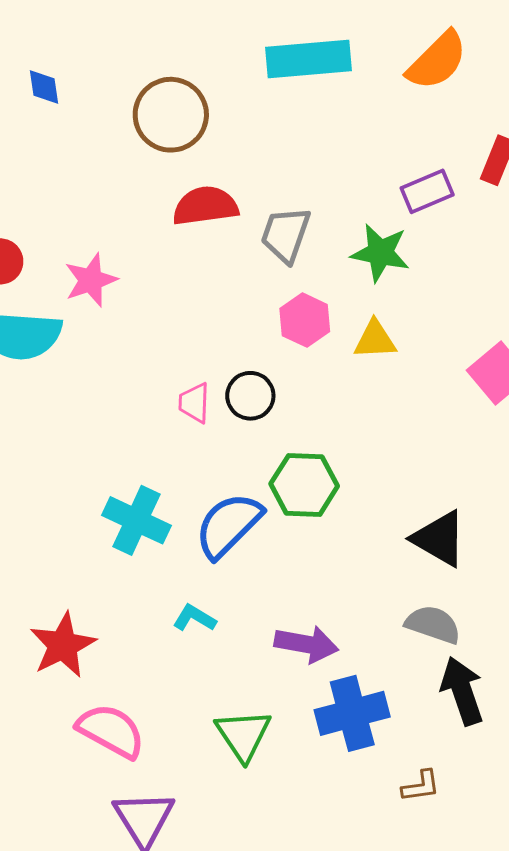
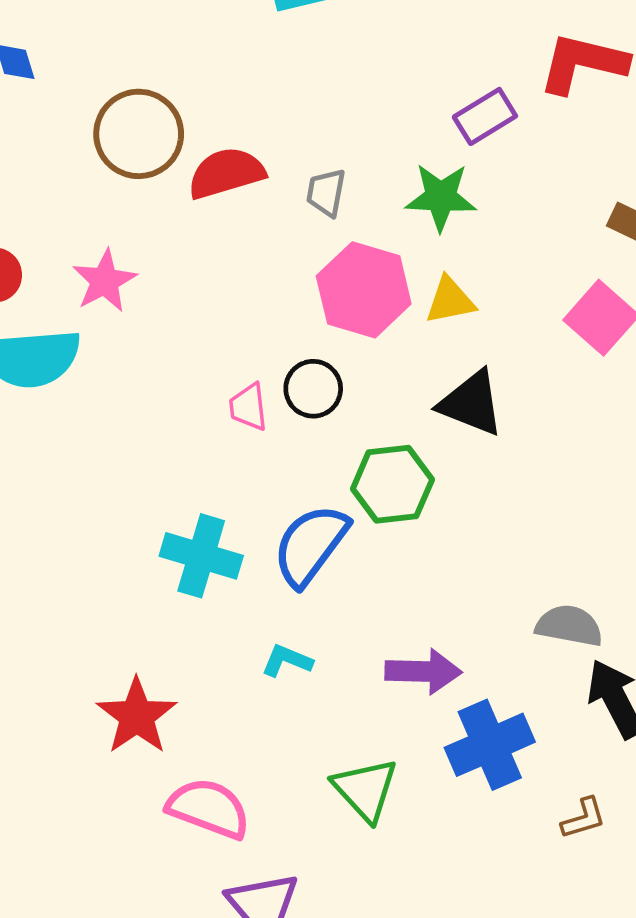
brown circle: (171, 115) -> (139, 134), moved
gray trapezoid: (286, 235) -> (326, 193), size x0.7
pink hexagon: (305, 320) -> (364, 290), size x1.5
black triangle: (439, 539) -> (471, 403), moved

